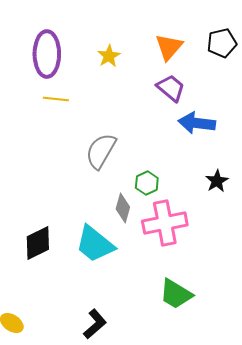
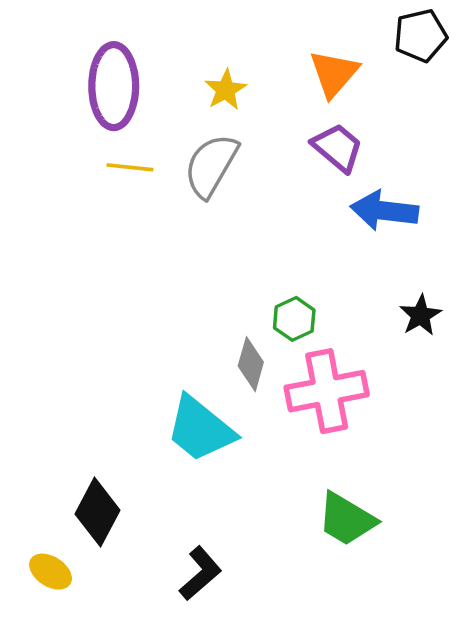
black pentagon: (222, 43) -> (420, 36), moved
gray semicircle: (101, 151) -> (211, 166), moved
black diamond: (38, 243) -> (97, 512), moved, turned -36

